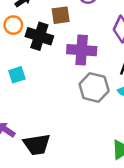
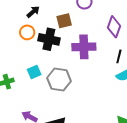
gray hexagon: (94, 87) -> (59, 80), moved

